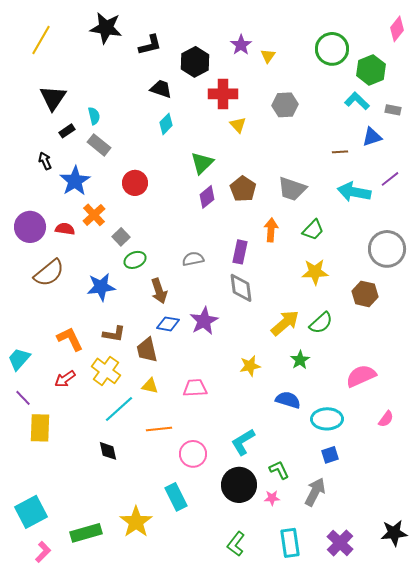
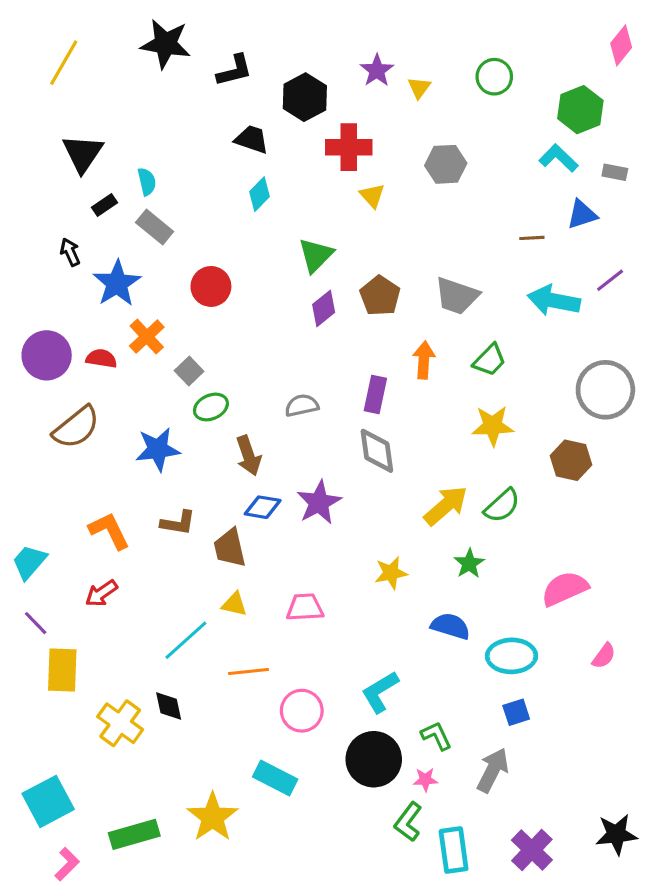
green circle: (332, 49) -> (494, 77), moved, size x0.7
yellow cross: (106, 371) -> (120, 723), moved
cyan rectangle: (176, 497) -> (275, 778), turned -36
green L-shape: (236, 544) -> (408, 822), moved

